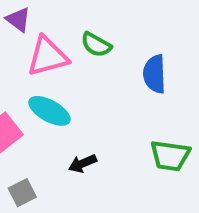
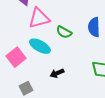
green semicircle: (96, 45) -> (64, 32), moved

